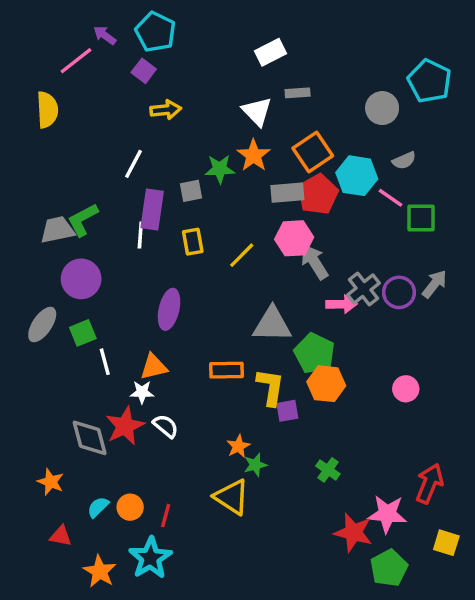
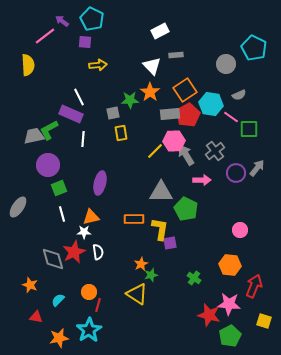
purple square: (144, 71) -> (85, 42), turned -32
white line: (133, 164) -> (79, 97), turned -54
purple rectangle: (152, 210) -> (71, 114), moved, turned -75
yellow rectangle: (193, 242) -> (121, 133), moved
yellow line: (242, 255) -> (155, 151), moved
gray cross: (363, 289) -> (215, 151), moved
gray ellipse: (42, 325) -> (18, 207), moved
green square: (83, 333) -> (59, 188), moved
orange hexagon: (326, 384) -> (230, 265), moved
white semicircle: (166, 426) -> (98, 252), turned 42
orange circle: (130, 507) -> (89, 292), moved
orange star: (100, 571) -> (59, 338), turned 30

